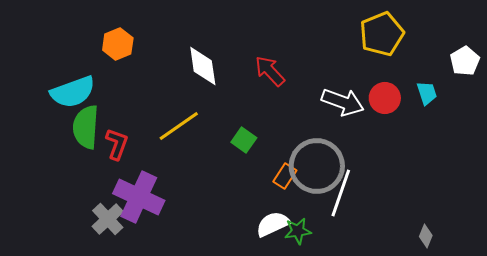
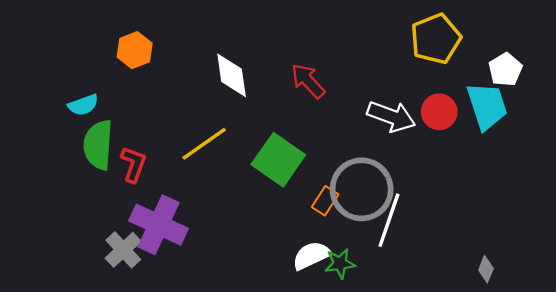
white pentagon: (465, 61) -> (505, 70), moved
cyan semicircle: (73, 92) -> (83, 105), size x0.6
cyan trapezoid: (427, 93) -> (487, 106), size x1.8
green square: (244, 140) -> (278, 160), size x1.8

